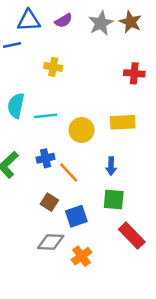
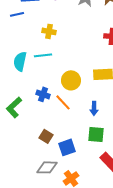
cyan line: (45, 116) -> (43, 55), moved
blue cross: (45, 158) -> (43, 94), moved, turned 32
orange line: (69, 172) -> (63, 102), moved

